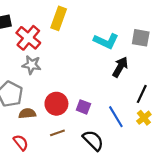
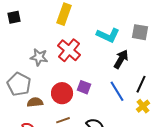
red cross: (28, 38) -> (69, 50), moved
purple square: (83, 107) -> (84, 87), moved
blue line: (116, 117) -> (117, 91), moved

